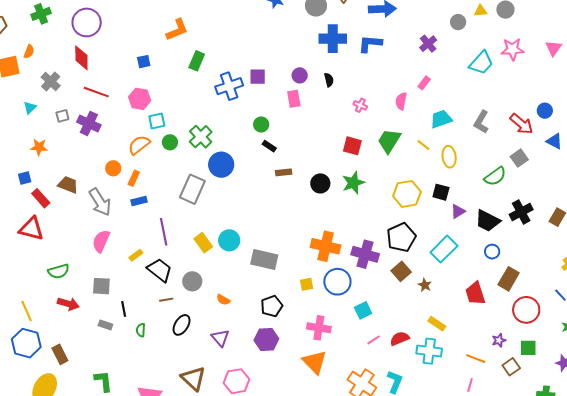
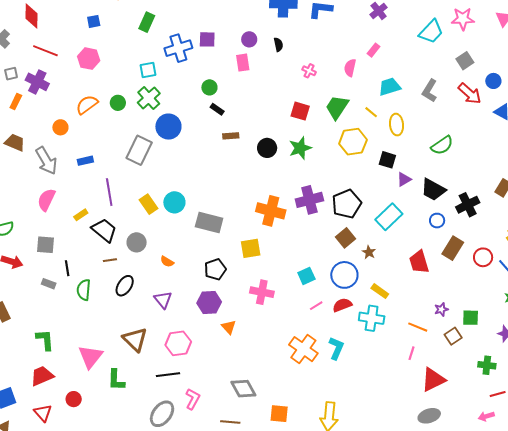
cyan square: (157, 121) -> (148, 70), moved
gray square: (519, 158) -> (465, 61), moved
orange rectangle: (134, 178) -> (16, 101), moved
yellow hexagon: (407, 194) -> (353, 142), moved
black cross: (521, 212) -> (468, 205), moved
purple cross: (365, 254) -> (309, 200), moved, turned -32
blue circle: (337, 282) -> (344, 275), moved
yellow square: (307, 284) -> (251, 248), size x1.5
red circle: (526, 310) -> (483, 257), moved, size x0.7
green semicircle: (141, 330) -> (84, 290), size x1.5
orange triangle: (315, 362) -> (229, 327), moved, size x0.6

